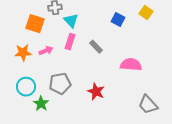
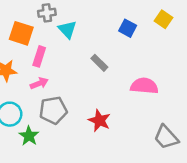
pink rectangle: (70, 42) -> (39, 56), moved
pink arrow: (46, 51) -> (39, 83), moved

